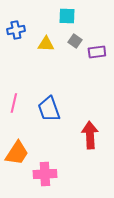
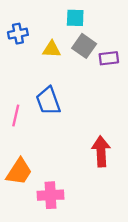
gray square: (75, 41) -> (84, 46), size x1.5
blue trapezoid: (49, 109) -> (48, 101), moved

